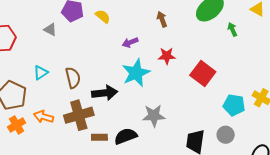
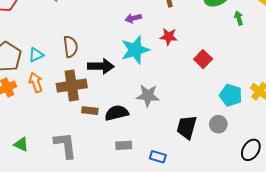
cyan triangle: (41, 73) -> (36, 55), moved
red square: (203, 74) -> (203, 59), size x0.7
orange arrow: (44, 117) -> (36, 83), turned 48

